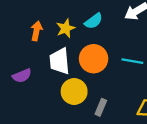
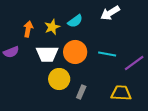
white trapezoid: (60, 61) -> (47, 54), turned -85
purple semicircle: (22, 76) -> (11, 52), moved

